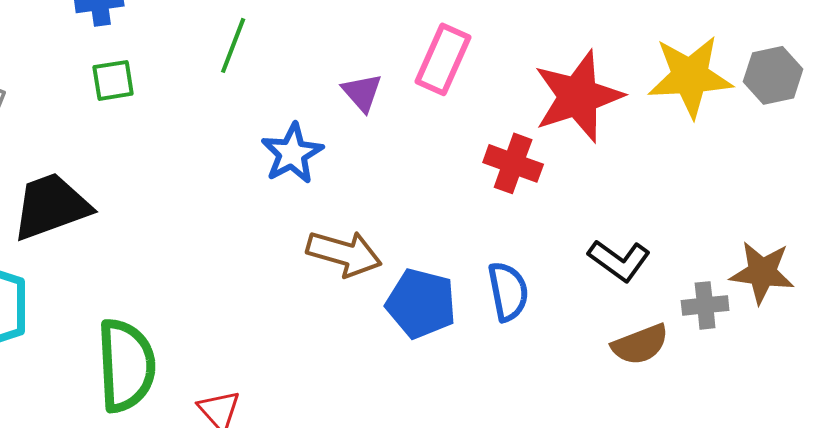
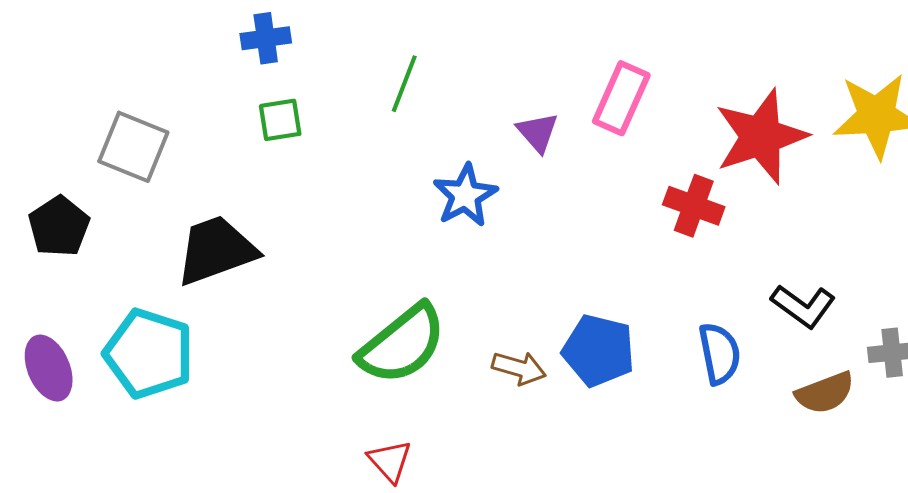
brown arrow: (344, 253) -> (519, 368), moved, size x0.7
blue semicircle: (508, 291) -> (720, 354), moved
green semicircle: (126, 365) -> (402, 344), moved, turned 54

